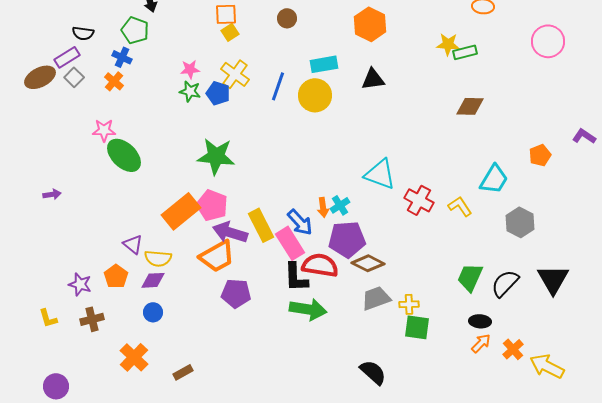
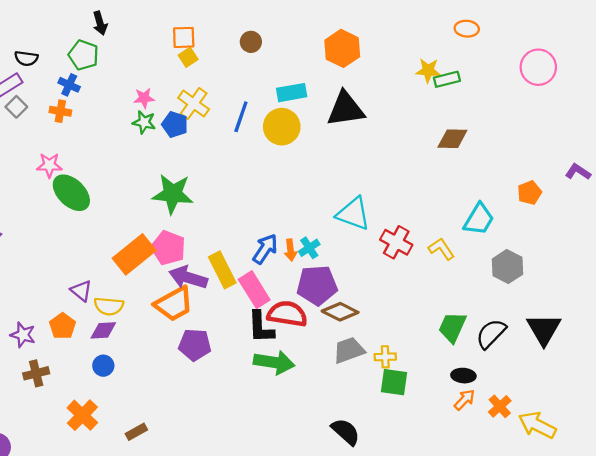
black triangle: (373, 79) -> (346, 109), size x1.5
orange cross: (114, 81) -> (60, 111), turned -30
blue arrow: (300, 222) -> (265, 249), moved, turned -104

